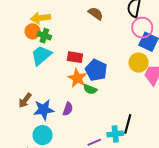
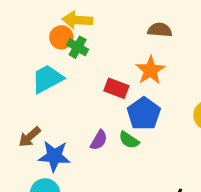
brown semicircle: (96, 14) -> (160, 30), turned -42
cyan trapezoid: (41, 55) -> (47, 79), moved
orange star: (77, 78) -> (150, 70), moved
purple semicircle: (68, 109) -> (99, 140), moved

